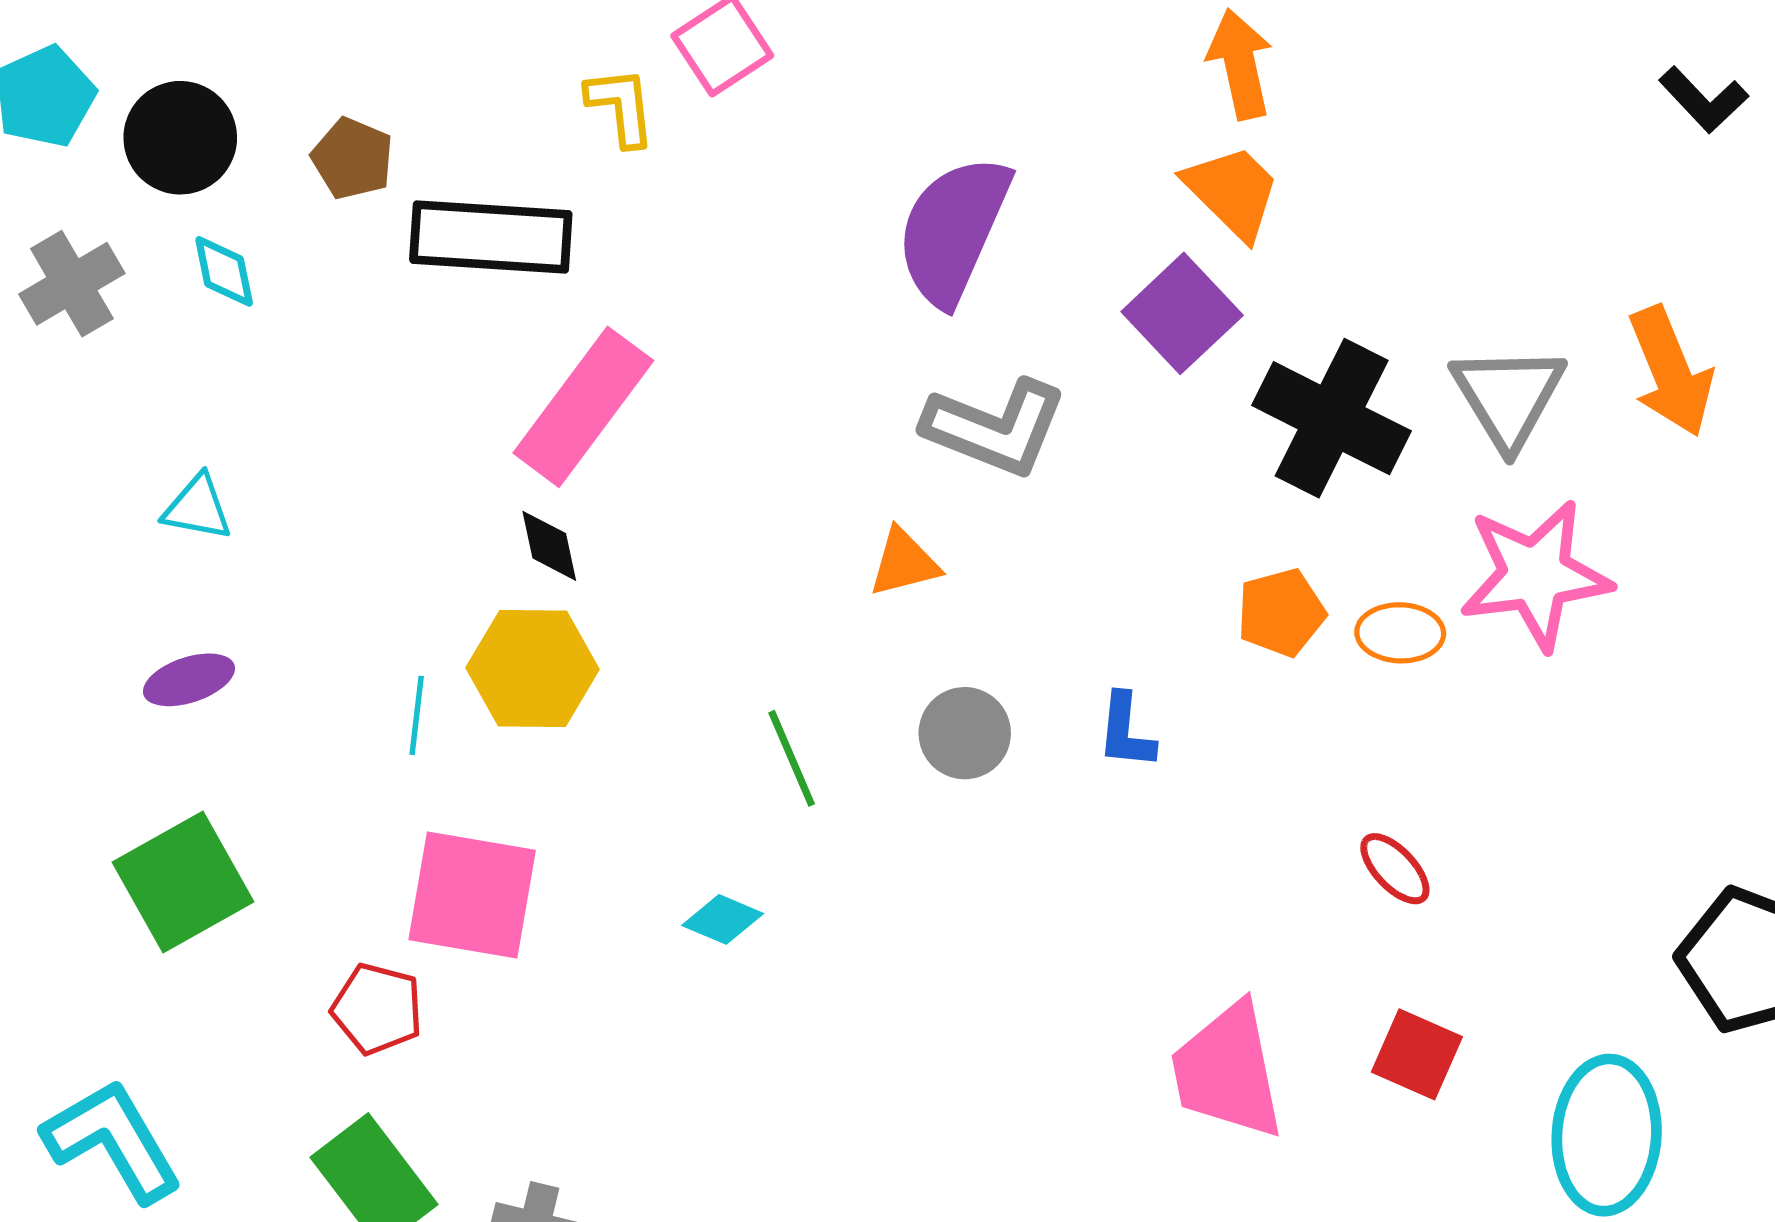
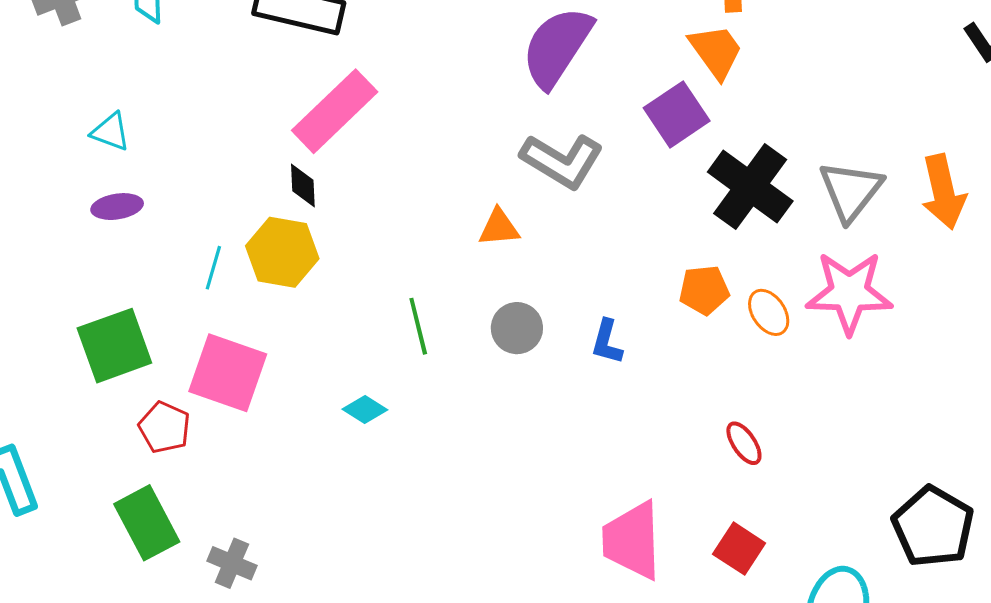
orange ellipse: (1400, 633) -> (769, 312), turned 45
purple ellipse: (189, 680) -> (117, 207), moved
green square: (183, 882) -> (114, 346), moved

